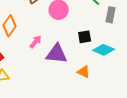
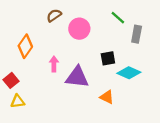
pink arrow: (36, 42) -> (54, 64), turned -40

